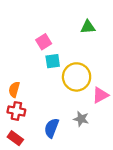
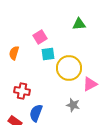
orange semicircle: (14, 89) -> (14, 53), moved
red cross: (16, 111) -> (22, 91), moved
blue semicircle: (52, 128) -> (36, 113), moved

